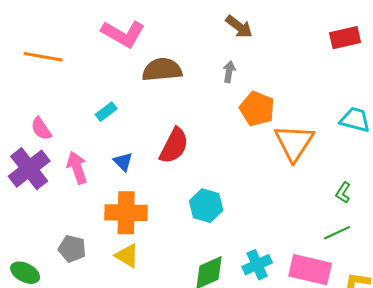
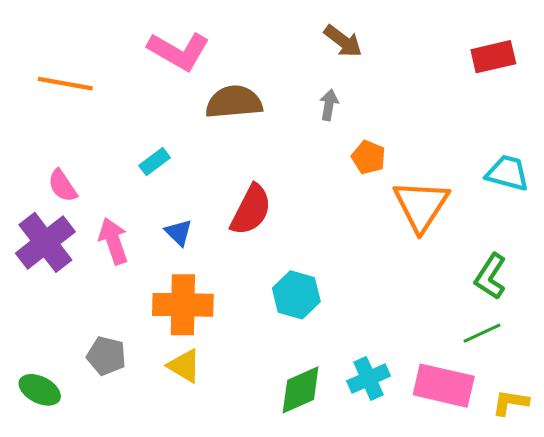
orange pentagon: (257, 109) -> (369, 157), size x0.7
green L-shape: (343, 193) -> (490, 276), size x1.5

